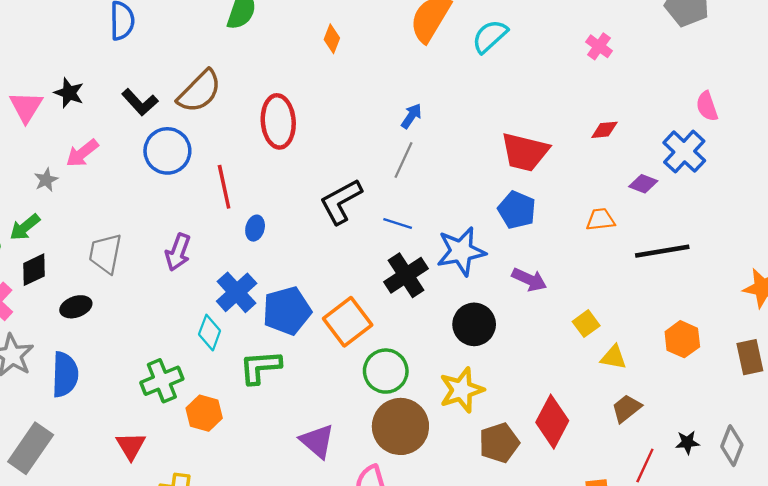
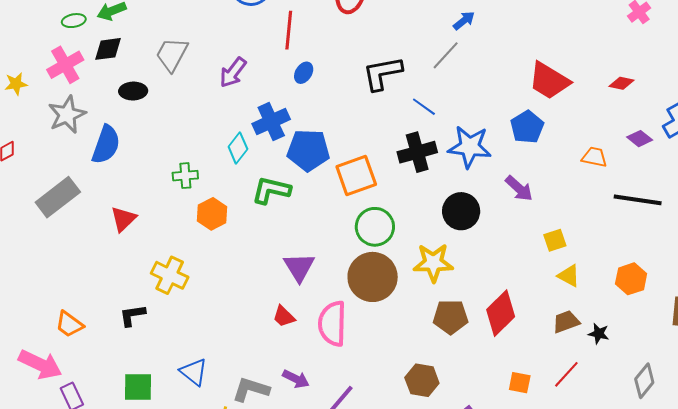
green cross: (162, 381) -> (185, 176), size x0.7
black star: (687, 442) -> (599, 334), moved
red triangle: (131, 446) -> (123, 219), moved

